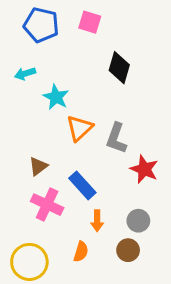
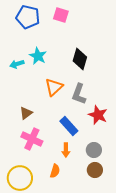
black diamond: (119, 68) -> (80, 59), moved
cyan arrow: (25, 74) -> (17, 64), moved
cyan star: (56, 97) -> (38, 56), moved
blue rectangle: (82, 185) -> (69, 126), moved
brown circle: (128, 250) -> (95, 170), moved

